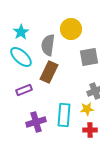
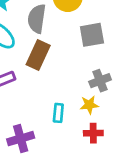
cyan rectangle: (64, 115) -> (58, 113), size x0.6
purple cross: (36, 122) -> (21, 139), moved

